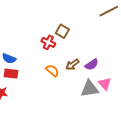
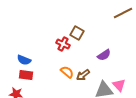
brown arrow: (72, 65) -> (83, 75), moved
purple semicircle: (92, 65) -> (104, 55), moved

